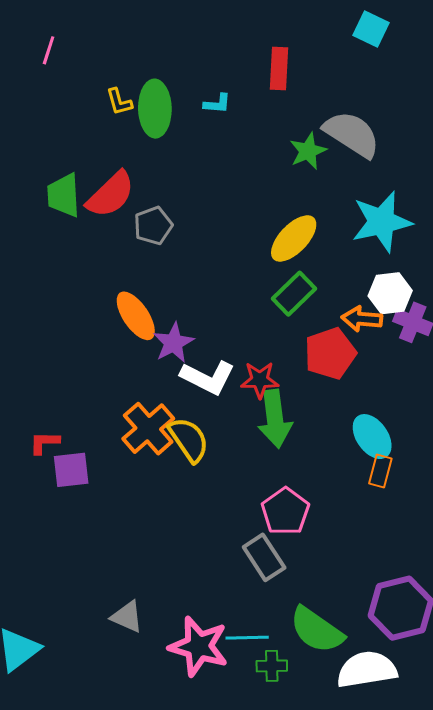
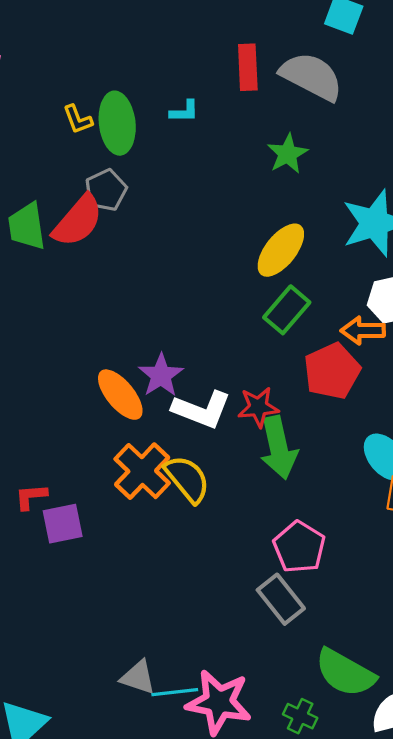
gray semicircle: (352, 134) -> (311, 76), moved
gray pentagon: (153, 226) -> (106, 190), moved
orange ellipse: (136, 316) -> (120, 395), moved
cyan line: (247, 638) -> (175, 692), moved
green cross: (272, 666) -> (300, 716), turned 32

